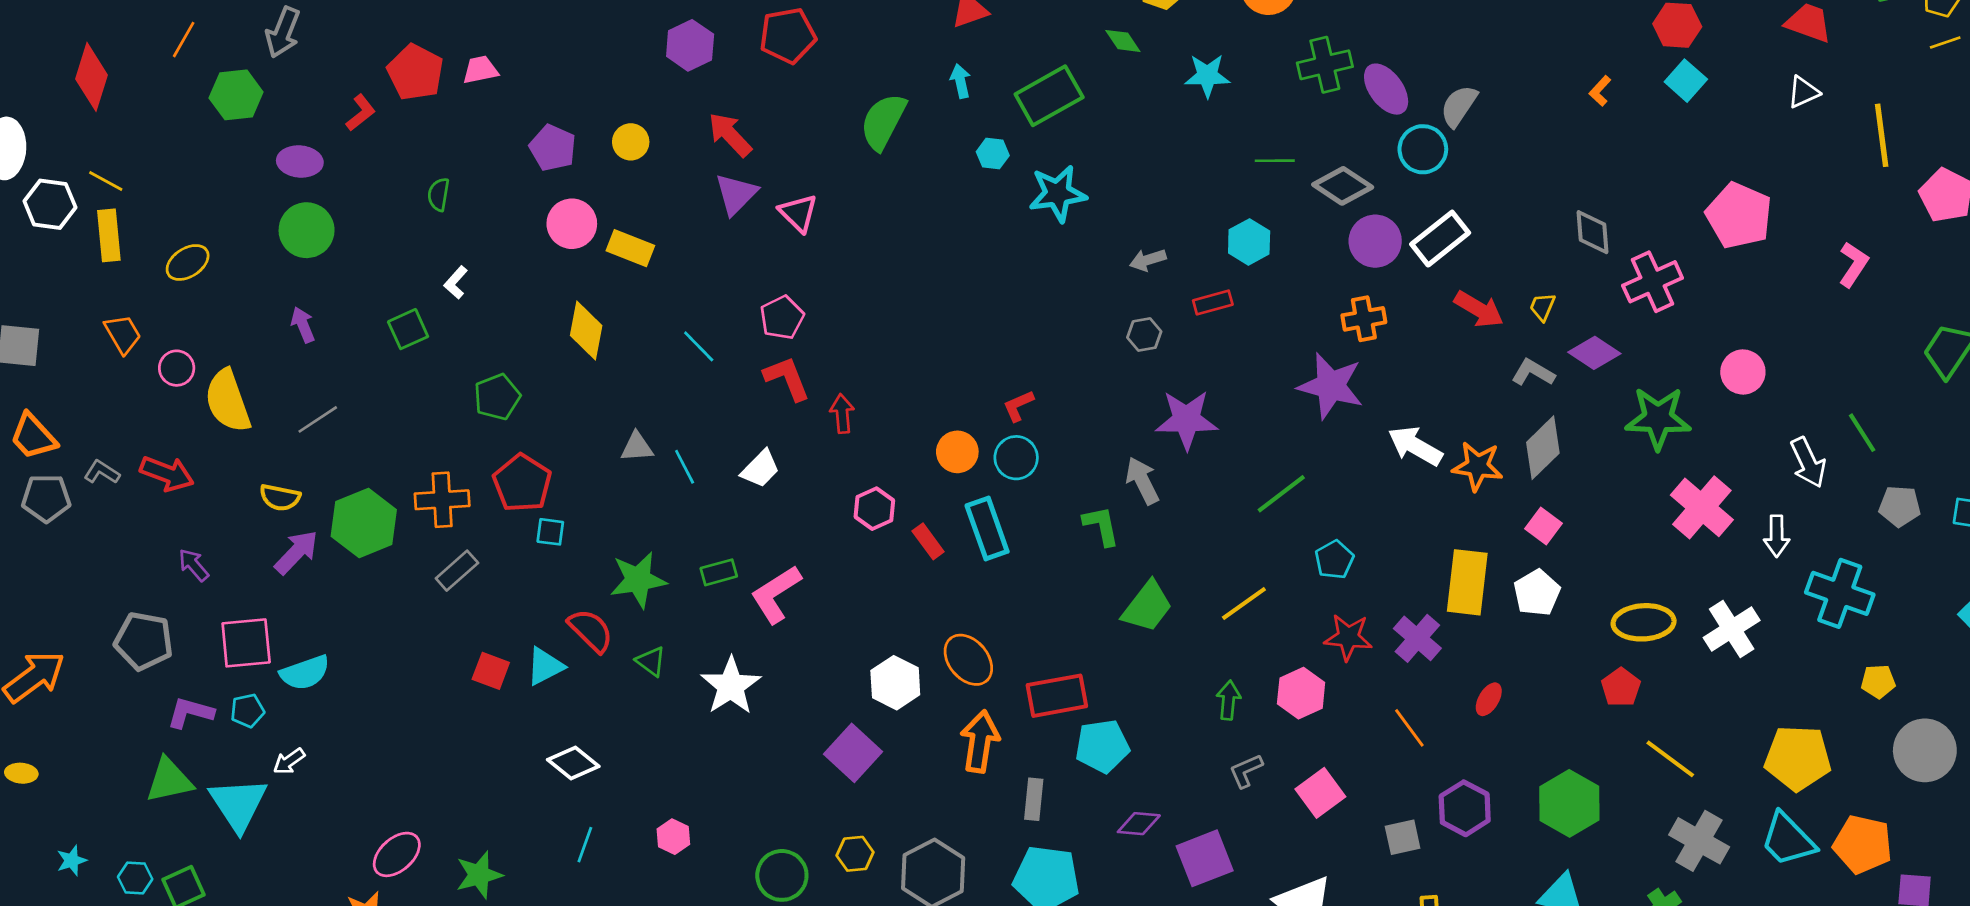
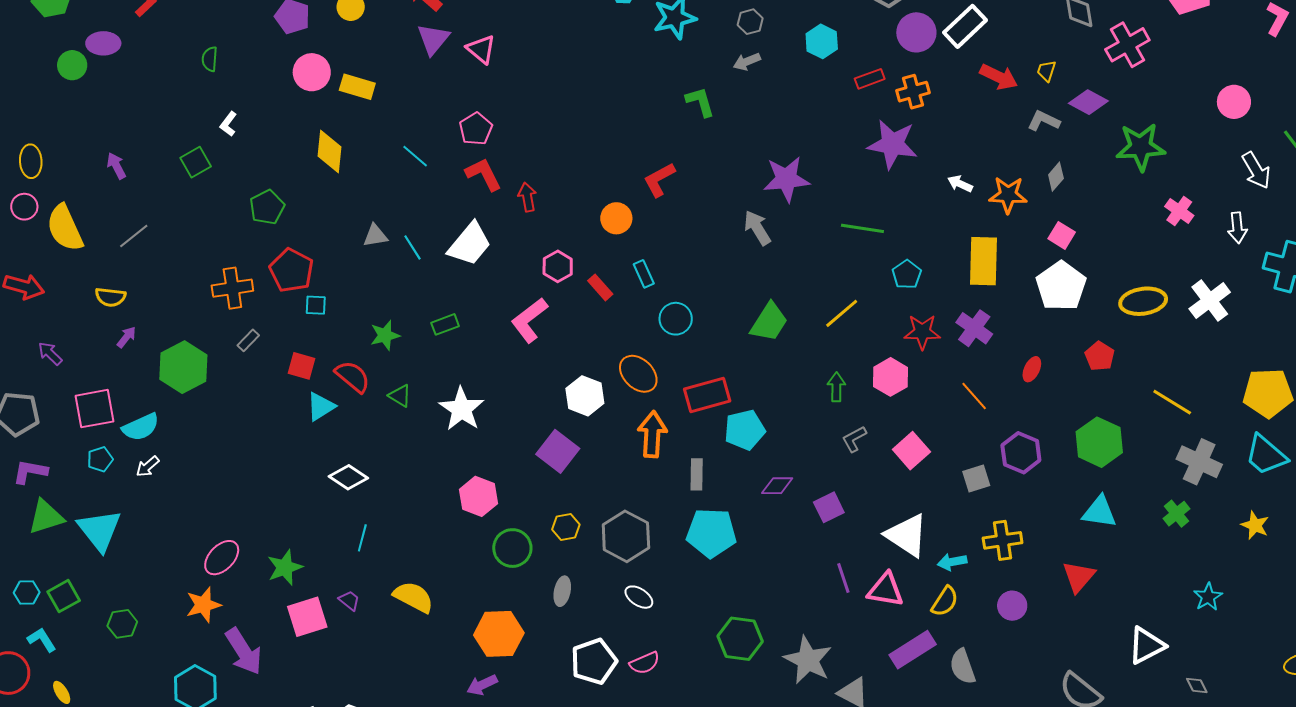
green circle: (307, 230) -> (72, 65), moved, size x0.7
yellow ellipse: (188, 262) -> (31, 161), moved, turned -56
red rectangle: (1213, 303) -> (870, 79), moved
gray hexagon: (1144, 335) -> (750, 22), moved
pink circle: (1743, 372) -> (1234, 102), moved
red L-shape: (1018, 406) -> (659, 180), size x1.4
white arrow: (1415, 446) -> (960, 184), size x0.6
gray diamond: (1543, 448) -> (1056, 177), size x0.6
cyan circle: (1016, 458) -> (676, 319), moved
white trapezoid: (760, 469) -> (470, 244), size x1.5
green line: (1281, 494) -> (862, 228), turned 51
pink cross: (1702, 507) -> (1179, 211), size x0.6
green hexagon: (364, 523) -> (183, 367), moved
green L-shape: (1101, 526) -> (700, 102), moved
cyan rectangle: (987, 528) -> (644, 274), size x0.6
purple arrow: (296, 552) -> (126, 337), size x0.6
gray rectangle: (457, 571) -> (248, 340), size x0.7
green star: (638, 580) -> (385, 335), size x0.7
yellow rectangle: (1467, 582) -> (984, 261), moved
white pentagon: (1537, 593) -> (1061, 286), size x1.4
pink L-shape: (776, 594) -> (529, 320), moved
red square: (491, 671) -> (302, 366), moved
red pentagon: (1621, 687) -> (1100, 356), moved
purple L-shape: (190, 713) -> (30, 472), moved
white arrow: (289, 761) -> (148, 466), moved
pink hexagon: (673, 837) -> (478, 496), moved, size x1.5
purple square: (1205, 858) -> (829, 507), size x0.7

